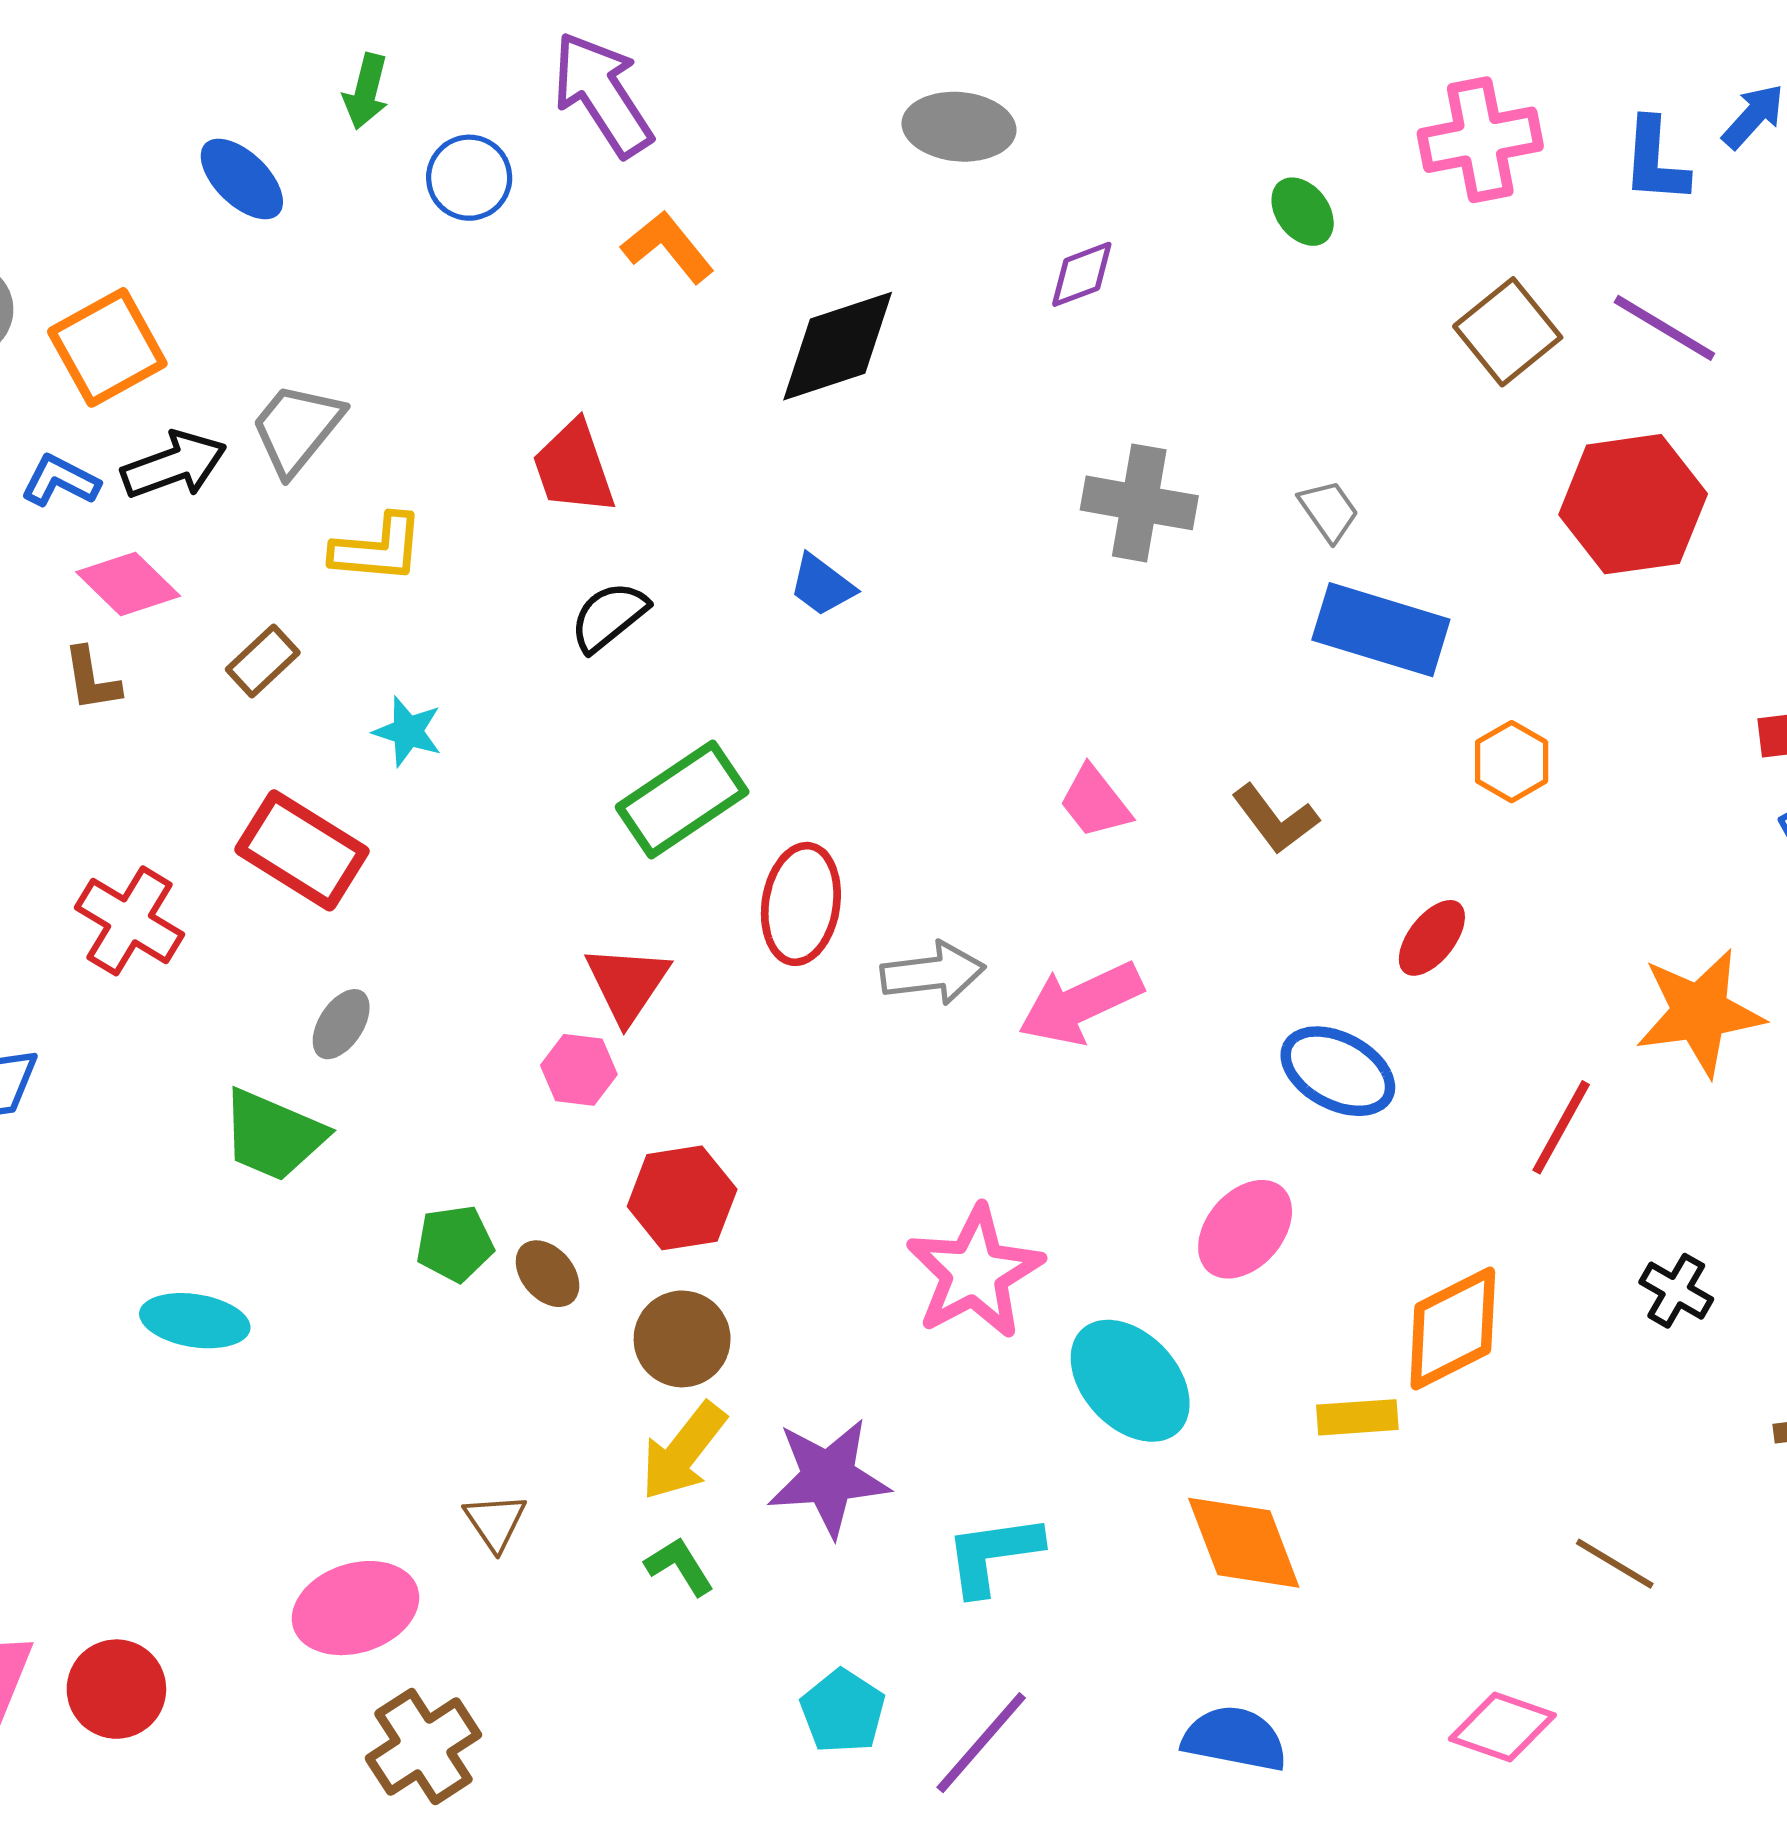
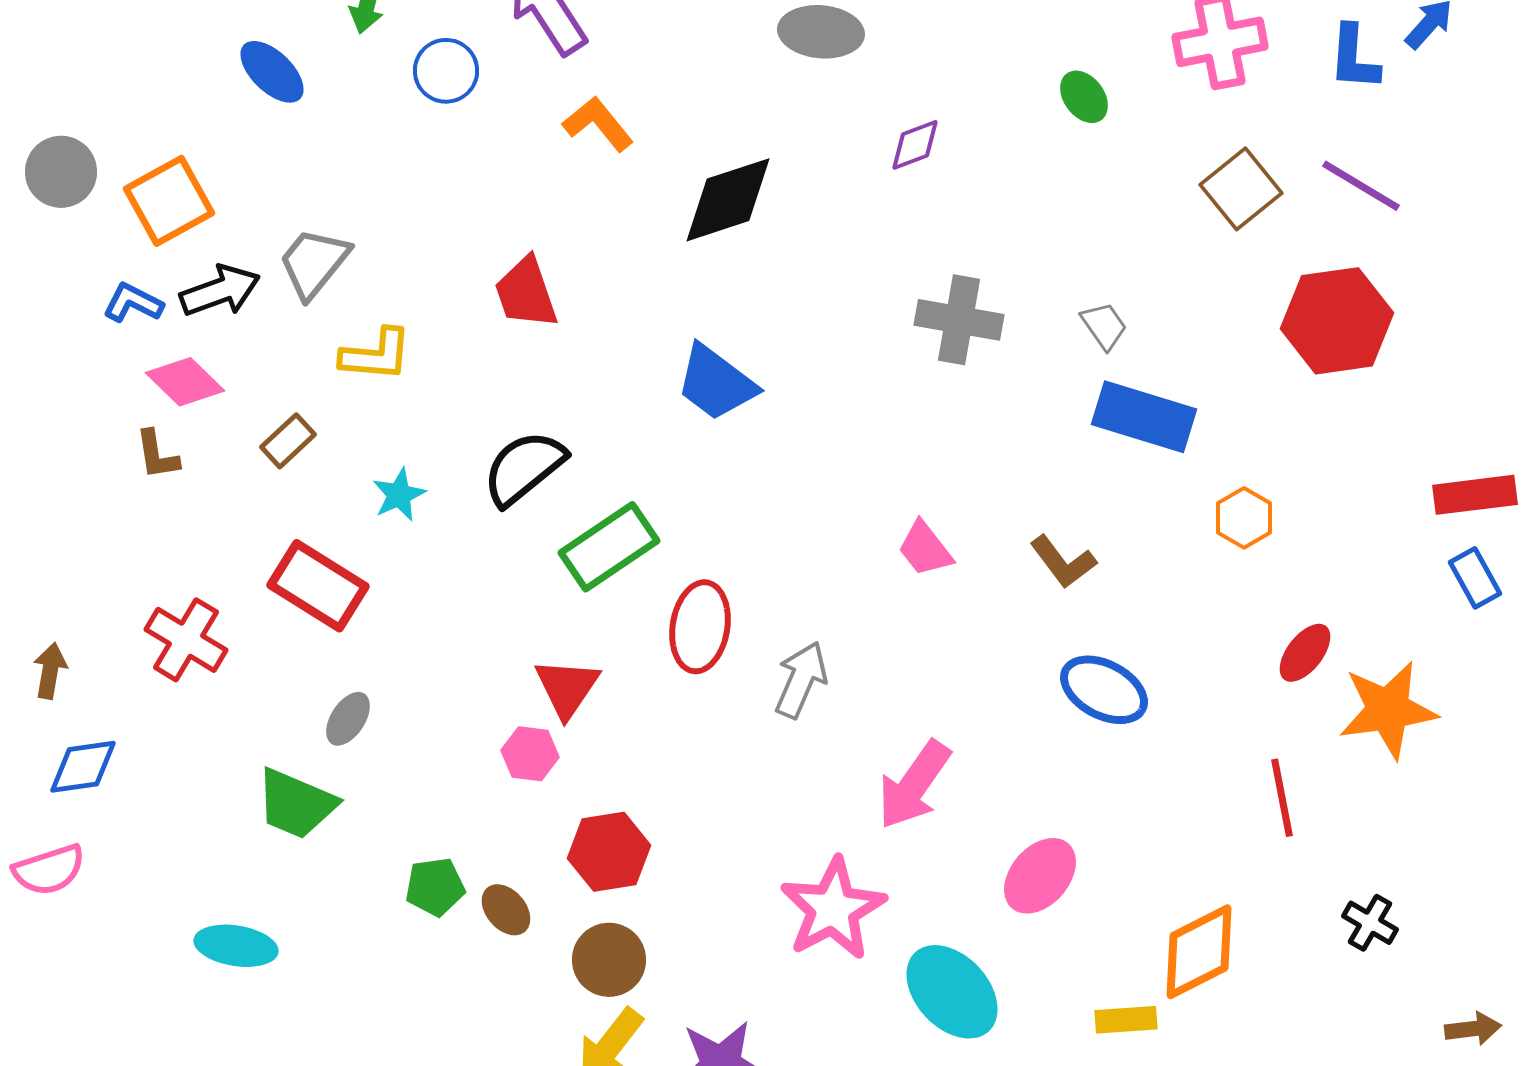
blue trapezoid: (822, 585) -> (716, 383), size x1.6
black semicircle: (609, 617) -> (524, 468), moved, size x1.4
cyan star: (408, 732) -> (399, 495), turned 30
red ellipse: (1432, 938) -> (1305, 653), moved
gray arrow: (933, 973) -> (801, 680), turned -60
pink arrow: (1080, 1003) -> (914, 785), moved, turned -30
blue ellipse: (1338, 1071) -> (1104, 690), moved
red line: (1561, 1127) -> (1282, 798), turned -40

